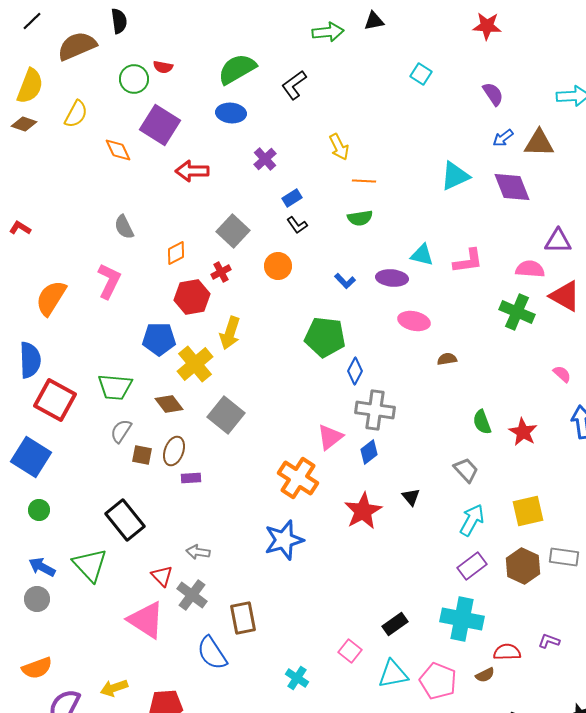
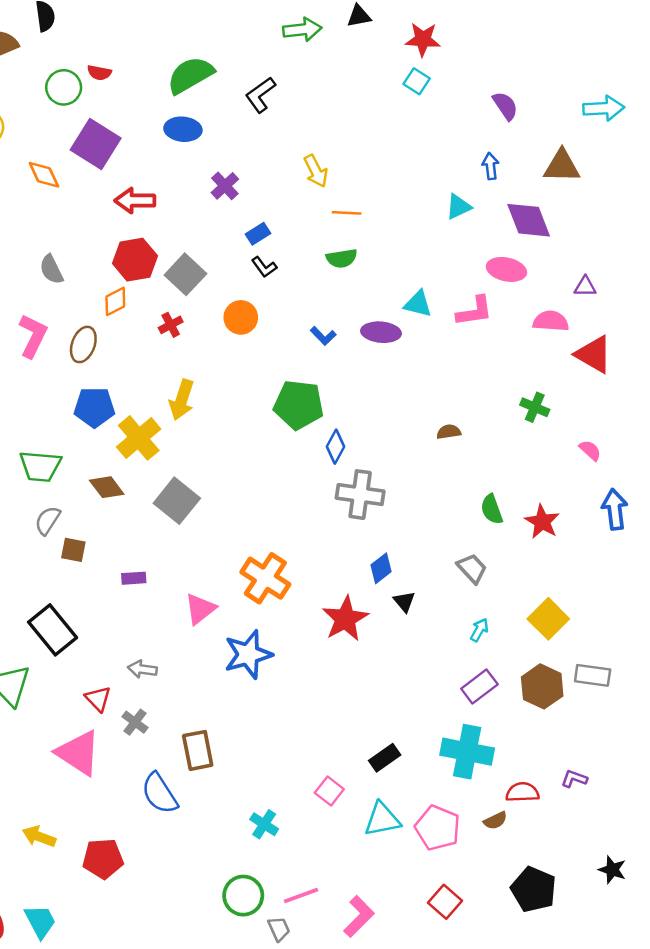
red star: (487, 26) -> (423, 39), moved
blue arrow: (503, 138) -> (490, 166), moved, turned 120
cyan triangle: (455, 176) -> (459, 207), size x0.7
purple triangle: (558, 241) -> (585, 287), size x0.7
red hexagon: (192, 297) -> (135, 260), moved
green cross: (517, 312) -> (535, 407), moved, size x0.7
pink ellipse: (414, 321) -> (506, 269), moved
pink triangle: (330, 437) -> (200, 609), moved
brown ellipse: (174, 451) -> (83, 344), moved
blue diamond: (369, 452) -> (381, 568), moved
yellow square: (528, 511) -> (548, 619), turned -32
cyan arrow: (472, 520) -> (479, 630), size x0.6
gray cross: (192, 595) -> (135, 722), size x0.7
yellow arrow: (114, 688) -> (39, 837), turned 40

